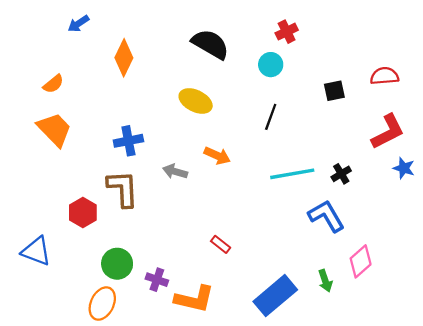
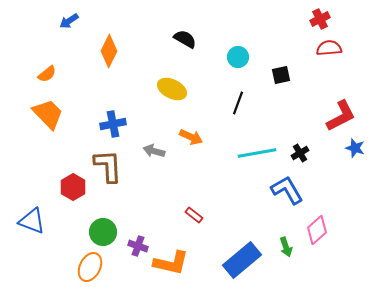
red cross: (287, 32) -> (320, 19), moved
black semicircle: (210, 44) -> (185, 39), size x0.7
red semicircle: (384, 76) -> (329, 48), moved
black square: (334, 91) -> (281, 75), moved

